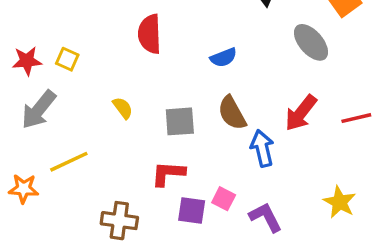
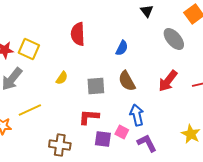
blue semicircle: (224, 58) -> (122, 48), turned -42
yellow square: (67, 59) -> (29, 49), size x1.5
yellow semicircle: (123, 108) -> (62, 78), turned 72
blue arrow: (262, 148) -> (137, 115), moved

